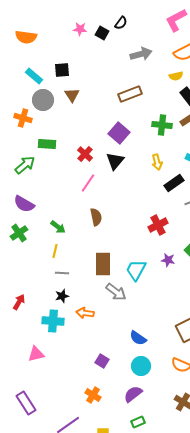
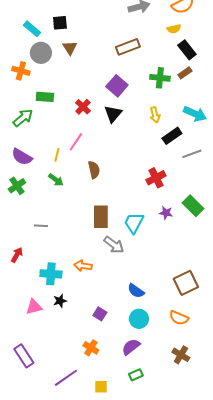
pink line: (88, 183) -> (76, 142), moved
yellow line: (55, 251) -> (57, 155), moved
gray line: (62, 273) -> (41, 226), moved
black star: (62, 296) -> (60, 301), moved

